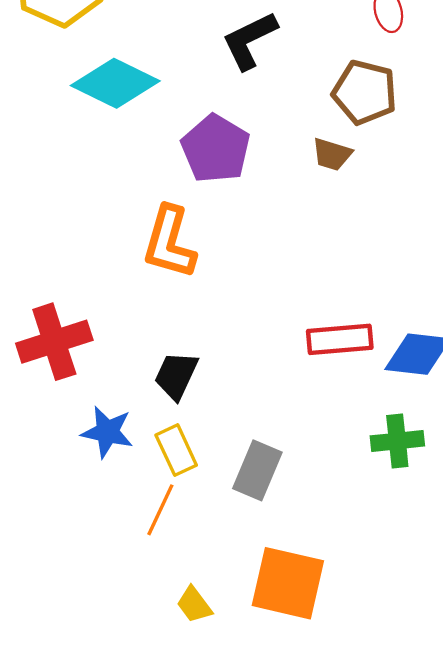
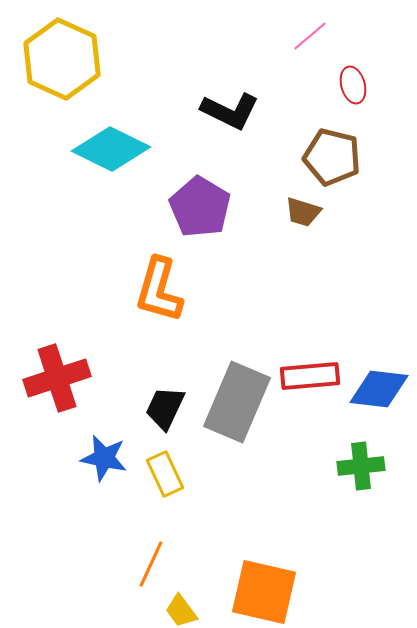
black L-shape: (250, 40) -> (230, 111), turned -128
gray rectangle: (257, 470) -> (237, 402), moved, size x1.5
orange line: (160, 510) -> (151, 564), moved

